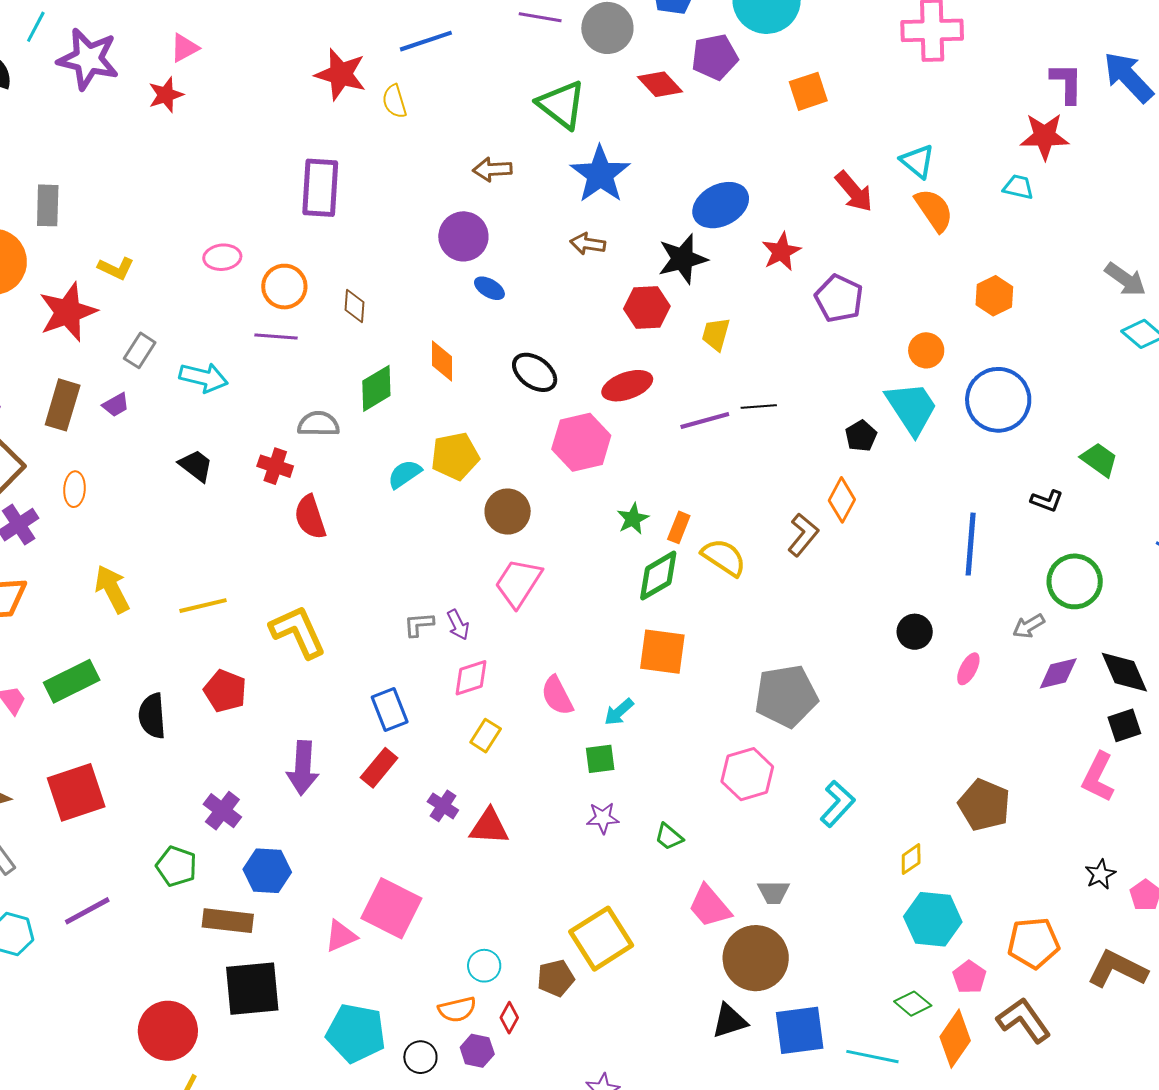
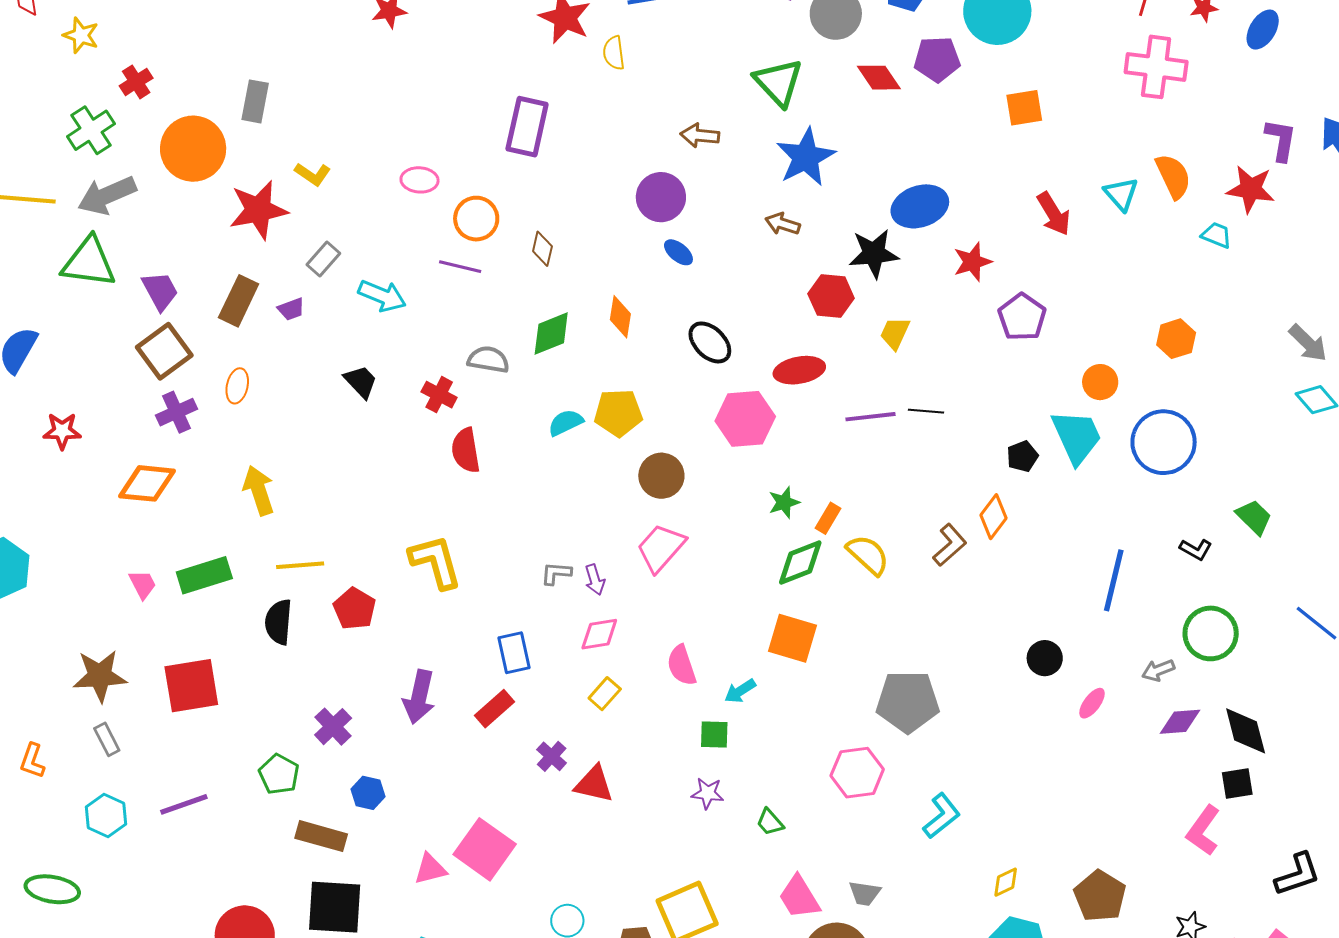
orange semicircle: (934, 210) -> (1173, 176), moved
yellow line: (203, 606) -> (300, 565), moved
brown pentagon: (984, 805) -> (1100, 896), moved
blue hexagon: (267, 871) -> (368, 793), size x0.7

